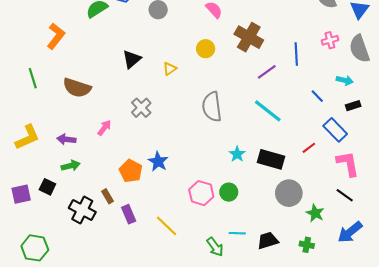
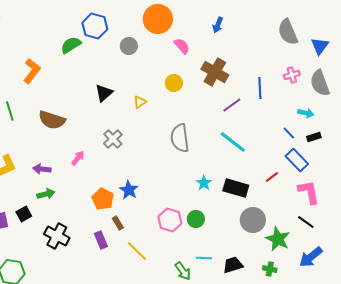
blue line: (317, 96) -> (289, 133), moved
black square: (47, 187) -> (24, 214), turned 35
brown rectangle: (108, 196) -> (118, 223), moved
green star: (315, 213) -> (278, 239), size x1.4

